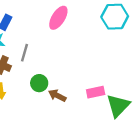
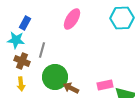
green circle: (39, 83) -> (55, 77), size x1.6

